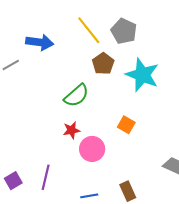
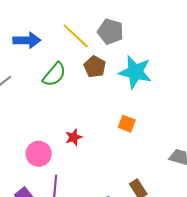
blue arrow: (40, 42) -> (27, 40), moved
green semicircle: (76, 96) -> (54, 74), moved
pink circle: (92, 149) -> (39, 154), moved

